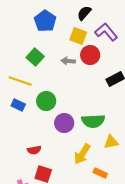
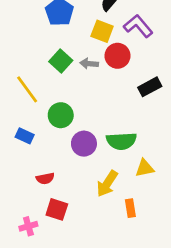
green square: (35, 57) -> (61, 61), moved
yellow line: (20, 81) -> (27, 89), turned 35
blue rectangle: (18, 105) -> (25, 136), moved
orange rectangle: (100, 173) -> (130, 208), turned 56

